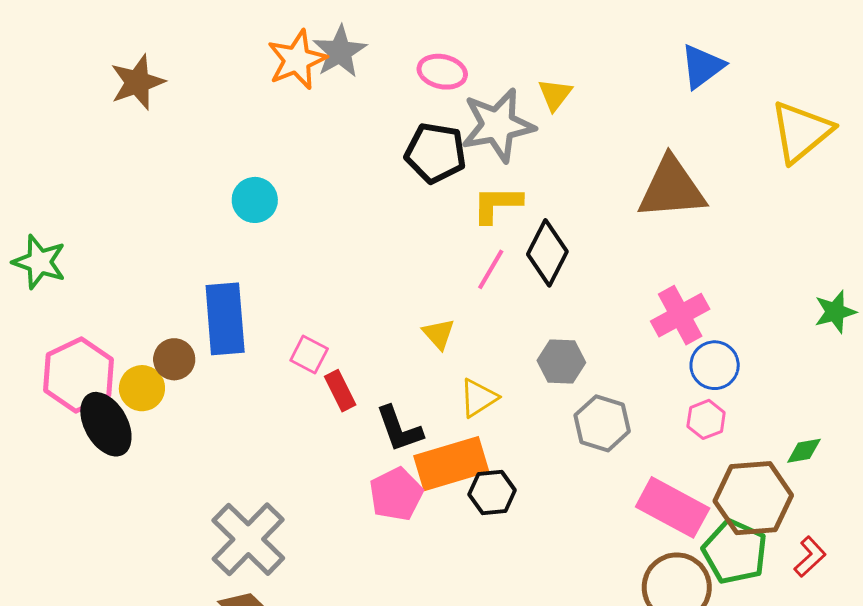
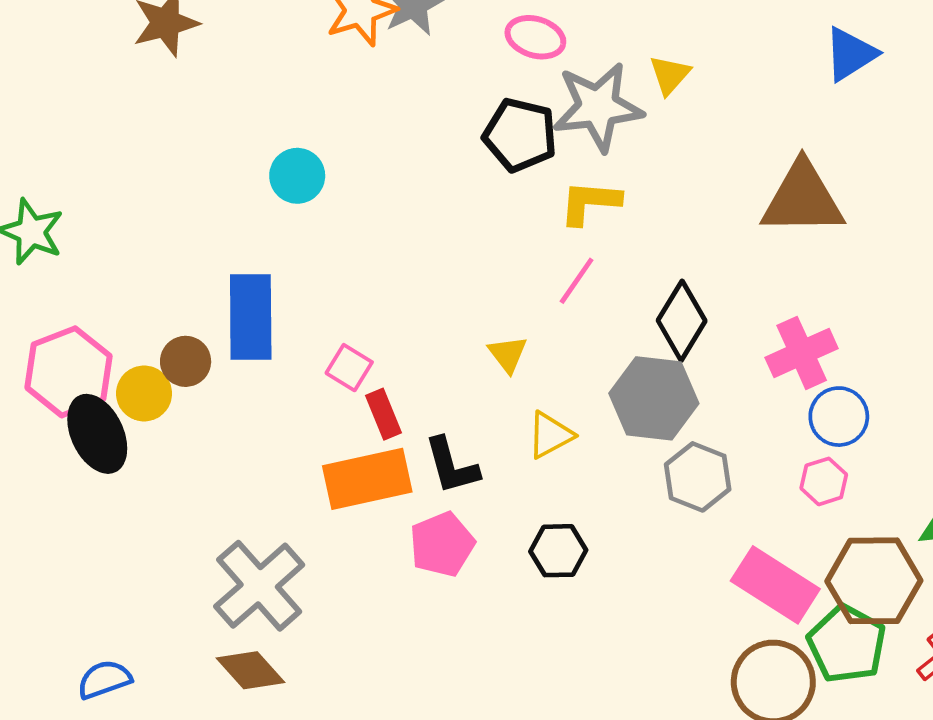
black diamond: (547, 253) -> (682, 321), moved
gray hexagon: (561, 361) -> (654, 398), size x1.5
orange rectangle: (451, 464) -> (367, 479), moved

